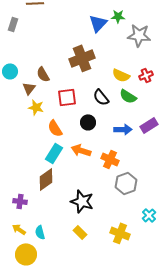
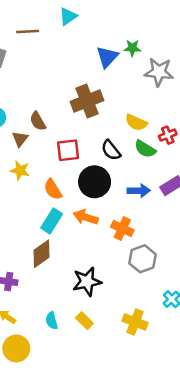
red cross: (146, 75) -> (168, 135), moved
yellow star: (36, 107) -> (20, 170), moved
black circle: (88, 122) -> (95, 182), size x1.6
black star: (82, 201) -> (87, 282), turned -30
cyan semicircle: (40, 232) -> (52, 321), moved

